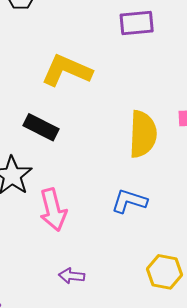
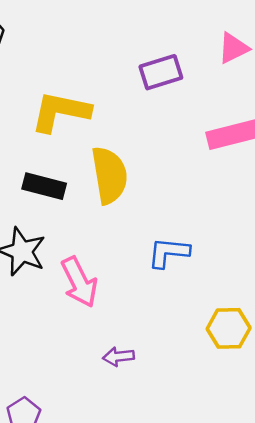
purple rectangle: (137, 23) -> (161, 72), moved
yellow semicircle: (143, 134) -> (109, 175), moved

